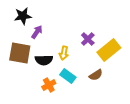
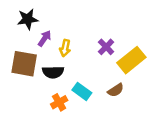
yellow arrow: (64, 53) -> (65, 48), moved

